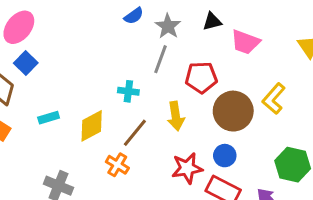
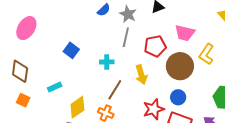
pink trapezoid: (245, 42) -> (185, 33), moved
blue square: (26, 63) -> (71, 50), moved
yellow diamond: (92, 126) -> (77, 107), moved

